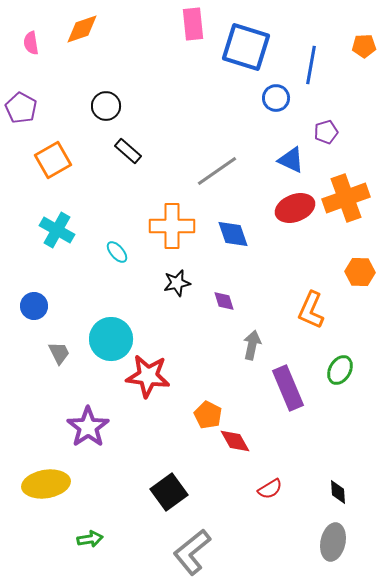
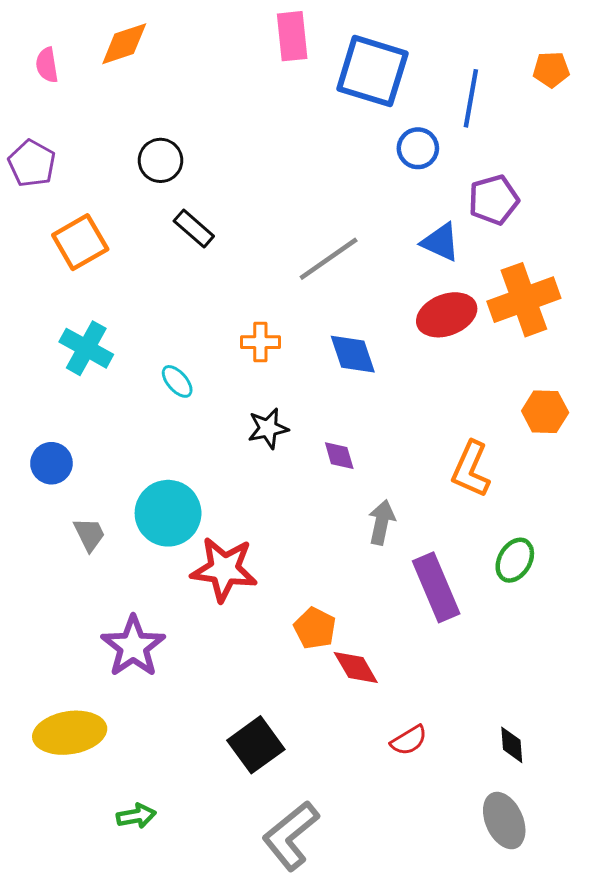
purple pentagon: (326, 132) -> (494, 200), size x1.4
orange cross: (172, 226) -> (260, 342), size x0.6
gray ellipse: (333, 542) -> (504, 821), turned -36

